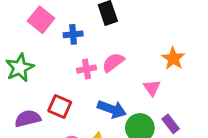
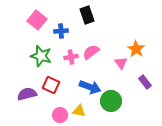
green star: (20, 68) -> (41, 56), moved, turned -30
pink triangle: (152, 88) -> (121, 63), moved
purple rectangle: (171, 124) -> (145, 82), moved

